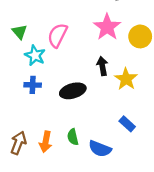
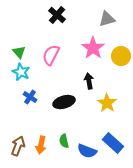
cyan star: (35, 55) -> (21, 72), moved
yellow star: (126, 79) -> (107, 103), moved
blue cross: (33, 85) -> (30, 97), turned 32
blue rectangle: (127, 124) -> (113, 143), moved, size x1.5

